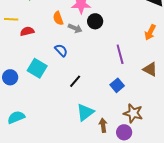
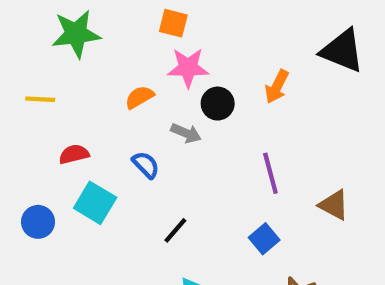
orange semicircle: (58, 18) -> (139, 97), turned 80
gray arrow: (75, 28) -> (186, 133), moved
red semicircle: (27, 31) -> (74, 154), moved
orange arrow: (150, 32) -> (277, 87), moved

